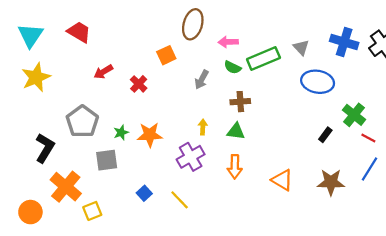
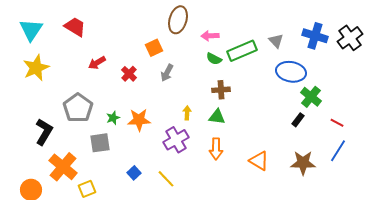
gray arrow: (202, 80) -> (167, 73), moved
green cross: (354, 115) -> (311, 97), moved

